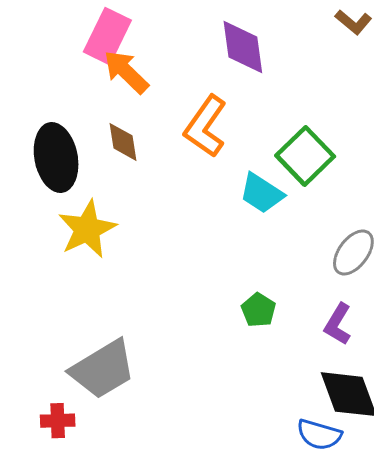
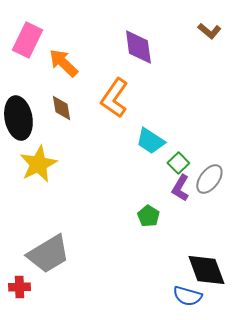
pink rectangle: (107, 36) -> (27, 40), moved
green square: (305, 156) -> (178, 163), moved, size x0.6
purple L-shape: (338, 324) -> (180, 188), moved

